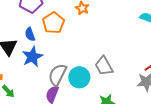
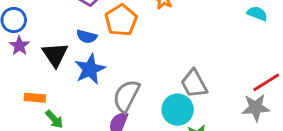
blue semicircle: (30, 34) -> (87, 36), turned -56
cyan circle: (79, 77) -> (178, 110), moved

